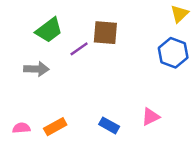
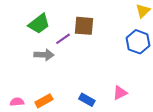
gray arrow: (36, 69) -> (44, 55), moved

